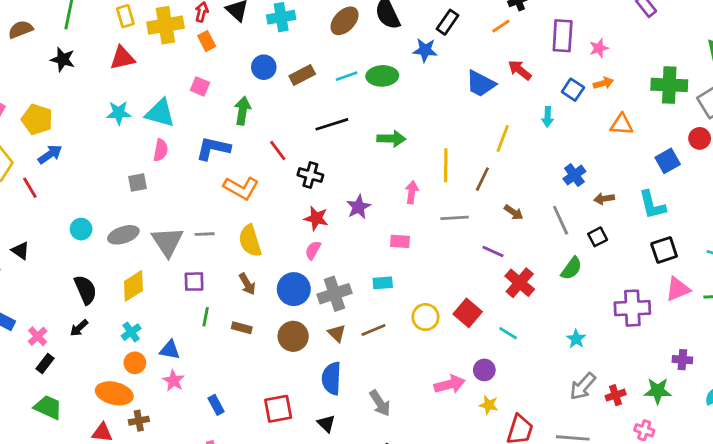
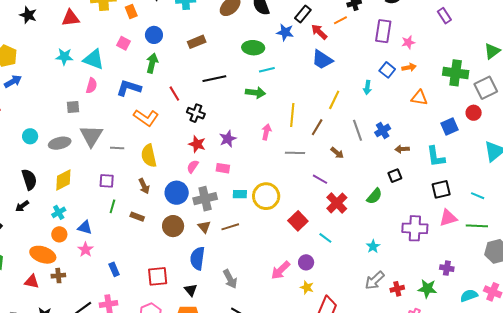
blue circle: (264, 67) -> (154, 35), moved
red arrow: (520, 70) -> (319, 32), moved
cyan line: (347, 76) -> (267, 70), moved
gray line: (561, 220) -> (358, 130), moved
pink rectangle: (400, 241) -> (223, 168), moved
gray triangle: (167, 242) -> (91, 136), moved
yellow circle: (425, 317) -> (266, 196), moved, size x1.4
pink arrow: (450, 384) -> (281, 270), turned 145

